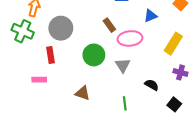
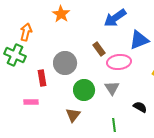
blue triangle: (151, 16) -> (139, 40), size x1.5
gray circle: (61, 28) -> (65, 63), moved
green circle: (94, 55) -> (84, 90), moved
brown triangle: (83, 93) -> (73, 115), turned 49

